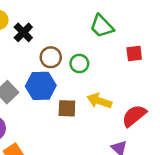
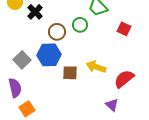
red square: (134, 54) -> (124, 29), turned 32
green circle: (79, 63) -> (80, 25), moved

